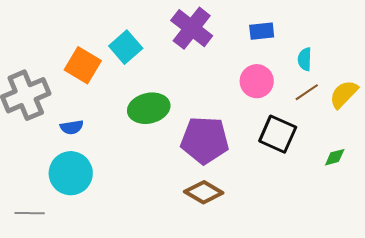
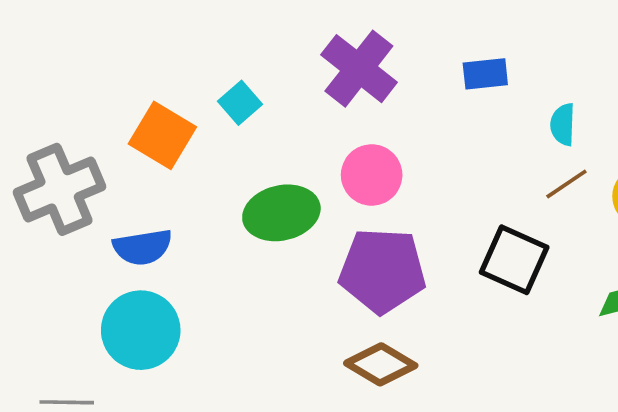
cyan square: (126, 47) -> (240, 103), size x0.7
pink circle: (257, 81) -> (372, 175), moved
blue semicircle: (72, 127) -> (143, 247), size x1.4

